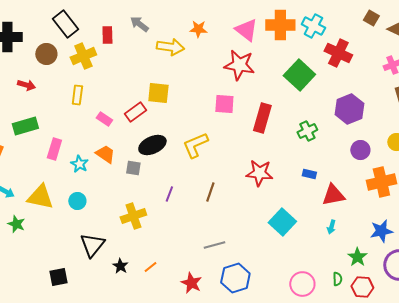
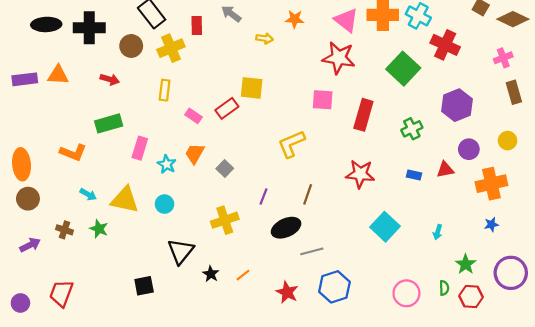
yellow arrow: (170, 47) -> (265, 38), size x0.6
black ellipse: (152, 145) -> (286, 228), moved
orange trapezoid: (105, 154) -> (195, 154), turned -95
gray square: (133, 168) -> (225, 169), turned 35
red triangle: (333, 195) -> (445, 170), moved, size x0.7
blue star: (381, 231) -> (491, 224), moved, size x0.6

